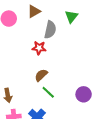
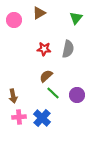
gray semicircle: (50, 30) -> (68, 49), moved
purple circle: (84, 94) -> (77, 95), moved

